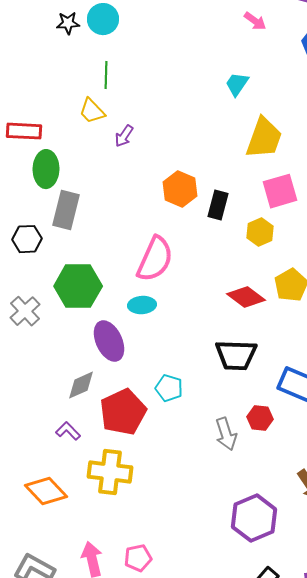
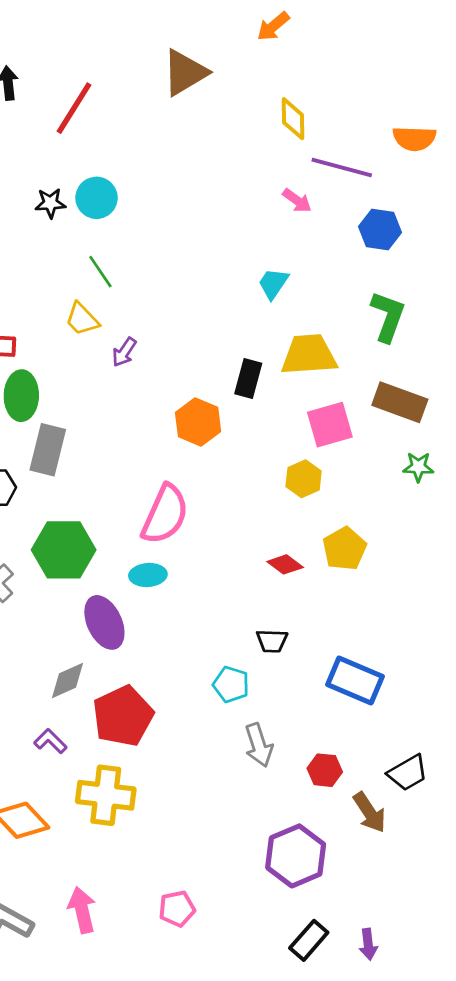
green line: (106, 75) -> (100, 272), turned -36
yellow trapezoid: (264, 138) -> (309, 355), turned -114
black rectangle: (218, 205) -> (248, 378), moved
red diamond: (246, 297) -> (285, 564), size x0.7
black trapezoid: (236, 355) -> (272, 641), size x0.6
cyan pentagon: (169, 388) -> (231, 684), moved
red hexagon: (260, 418) -> (325, 770), moved
pink pentagon: (138, 558) -> (177, 909), moved

